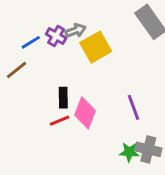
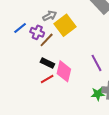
purple cross: (56, 36) -> (37, 32), moved
brown line: (17, 70) -> (47, 40), moved
black rectangle: (63, 98) -> (47, 63), turned -56

